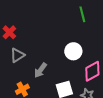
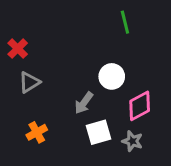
gray arrow: (40, 70) -> (84, 103), moved

